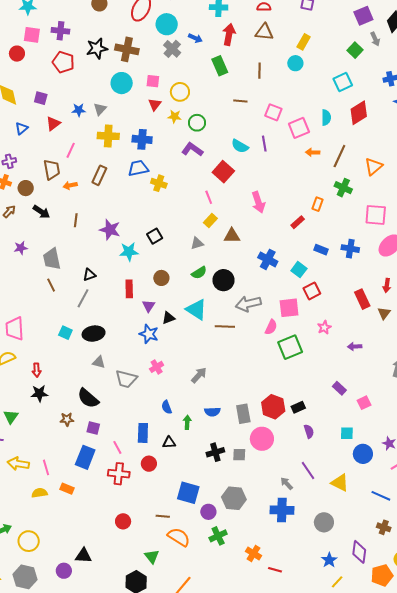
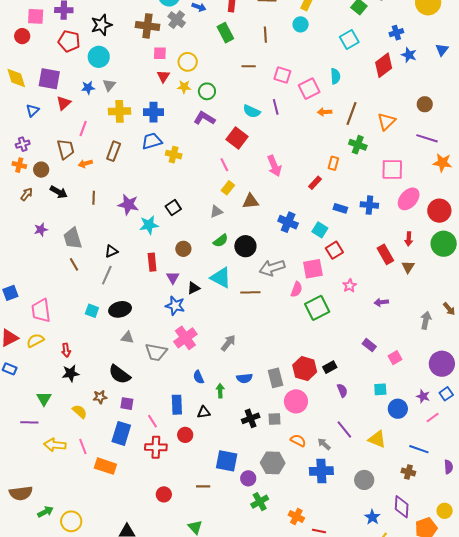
brown cross: (127, 49) -> (147, 26), moved
cyan circle: (122, 83) -> (99, 57), moved
purple square: (41, 98) -> (49, 79), size x1.6
red diamond: (359, 113) -> (384, 65), moved
pink cross: (157, 367) -> (185, 338), size x1.6
orange rectangle: (67, 489) -> (105, 466), size x1.5
yellow semicircle: (39, 493) -> (80, 411), moved, turned 56
brown cross: (384, 527) -> (408, 472), moved
orange semicircle: (179, 537) -> (298, 440), moved, size x0.7

